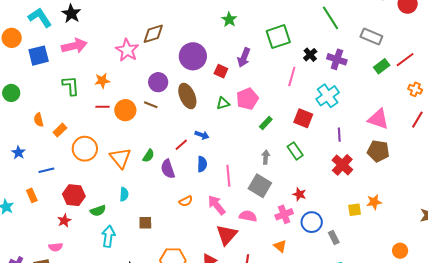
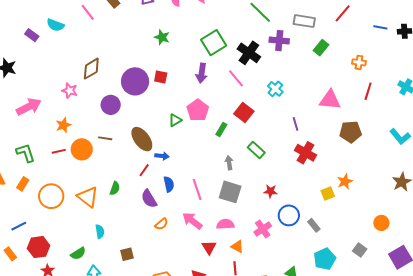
pink arrow: (74, 46) -> (29, 107), moved
pink star: (127, 50) -> (70, 91), size x0.7
black cross: (310, 55) -> (249, 53), size x1.6
purple arrow: (244, 57) -> (202, 73), moved
purple cross: (337, 59) -> (279, 41), moved
red line: (405, 60) -> (343, 13), moved
red square: (221, 71) -> (161, 77), moved
pink line: (292, 77) -> (236, 78), turned -42
orange star: (102, 81) -> (63, 125), moved
purple circle: (158, 82) -> (111, 105), moved
green L-shape: (71, 86) -> (26, 153), moved
brown ellipse: (187, 96) -> (142, 139), moved
cyan cross: (328, 96) -> (275, 89), size x0.7
red square: (303, 118) -> (244, 113), moved, turned 30
brown pentagon: (378, 151) -> (351, 132), moved
purple semicircle: (168, 169) -> (149, 199), moved
red hexagon: (74, 195) -> (39, 247), moved
pink cross: (284, 214) -> (263, 229), moved
red triangle: (227, 235) -> (209, 247), size x0.7
orange triangle: (280, 246) -> (237, 247), moved

